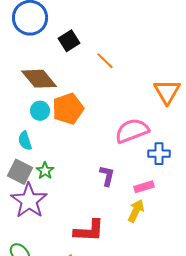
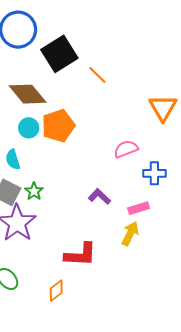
black square: (69, 41) -> (59, 54), size x1.6
pink semicircle: (132, 131) -> (126, 149), size x0.7
purple L-shape: (107, 176) -> (99, 197), turned -60

